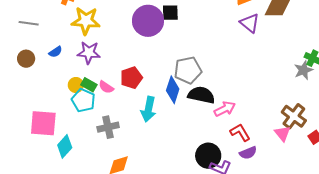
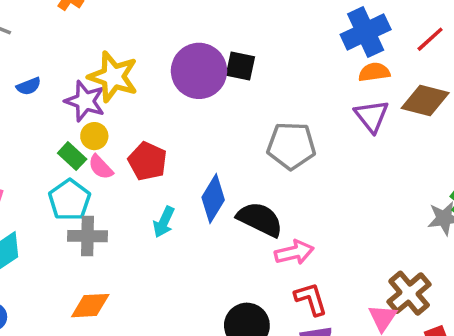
yellow star: (86, 21) -> (113, 77), moved
gray pentagon: (188, 70) -> (291, 146), moved
red pentagon: (131, 78) -> (147, 161), turned 30
yellow circle: (76, 85) -> (94, 136), moved
cyan pentagon: (83, 100) -> (69, 200), moved
cyan arrow: (148, 109) -> (164, 222), size x0.7

